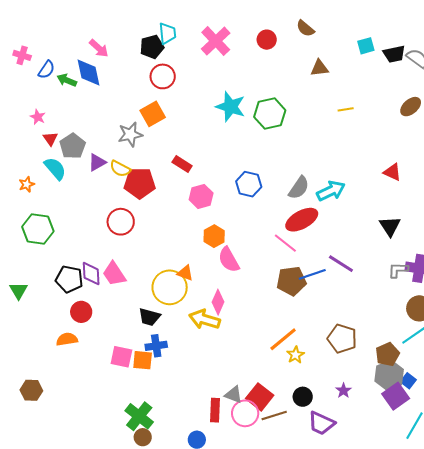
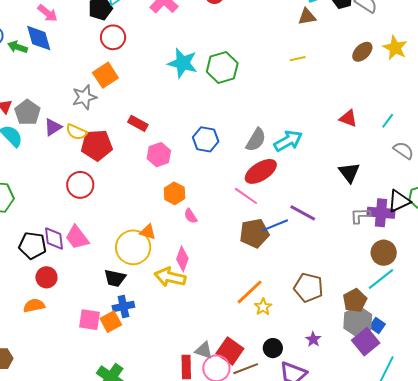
brown triangle: (319, 68) -> (307, 17), moved
pink semicircle: (229, 260) -> (191, 216), size x0.6
orange square: (143, 360) -> (111, 322), turned -30

